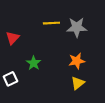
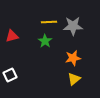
red triangle: (13, 38) -> (12, 36), turned 32
green star: (34, 63) -> (45, 41), moved

